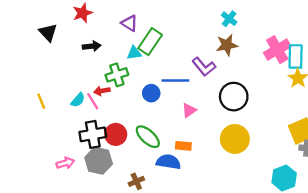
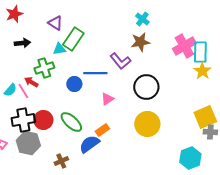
red arrow: (102, 91) -> (31, 82), turned 40
orange rectangle: (183, 146) -> (102, 130), turned -40
blue semicircle: (168, 162) -> (89, 144), turned -45

